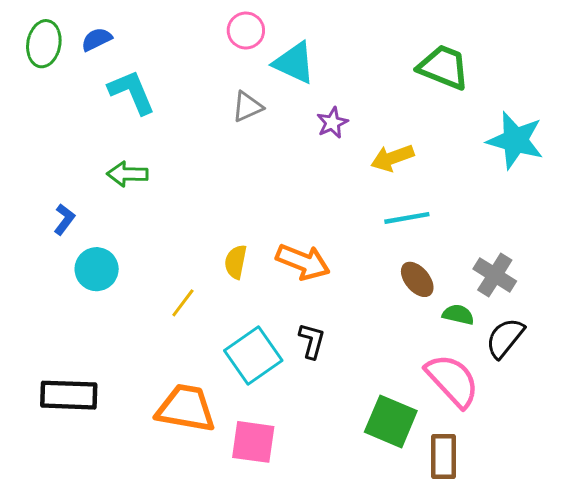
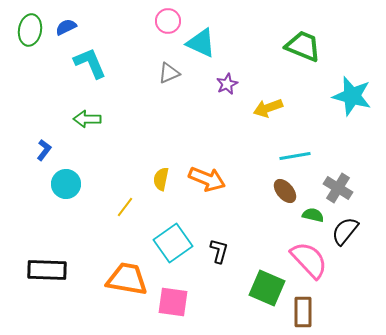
cyan line: (407, 218) -> (295, 156), moved
black L-shape: (312, 341) -> (219, 251), moved

